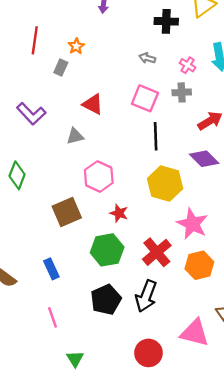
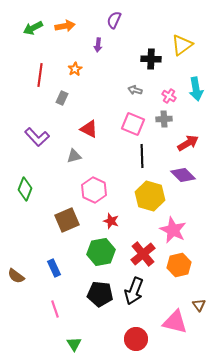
orange star: (76, 46) -> (75, 69), moved
black pentagon: (106, 300) -> (100, 294), turned 30

